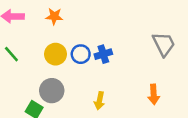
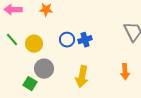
yellow circle: (56, 54) -> (34, 44), moved
yellow arrow: (100, 101) -> (82, 77), size x1.5

